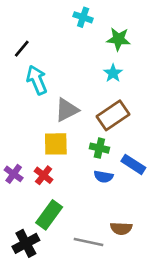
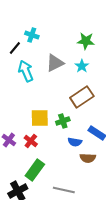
cyan cross: (83, 17) -> (32, 35), moved
gray triangle: (67, 110) -> (55, 63), moved
green cross: (99, 148) -> (63, 121), moved, turned -32
brown semicircle: (121, 228) -> (88, 158), moved

